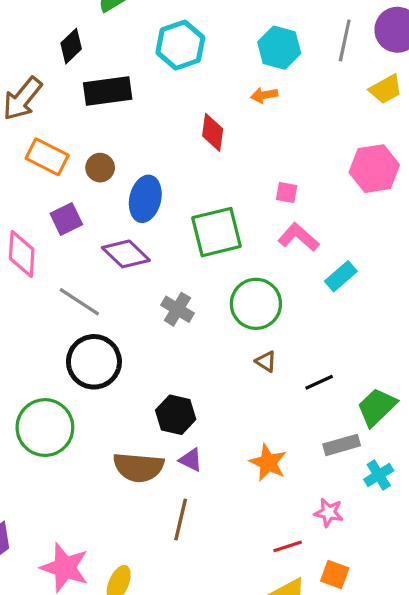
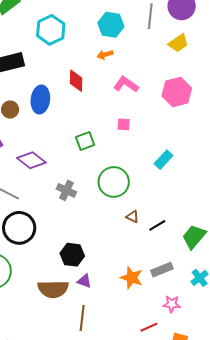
pink square: (287, 192) -> (124, 124), moved
blue ellipse: (145, 199) -> (40, 100), moved
green square: (217, 232) -> (85, 141), size x0.6
pink L-shape: (298, 237) -> (126, 84), moved
brown triangle: (266, 361) -> (133, 217), moved
gray rectangle: (342, 445) -> (162, 270), moved

